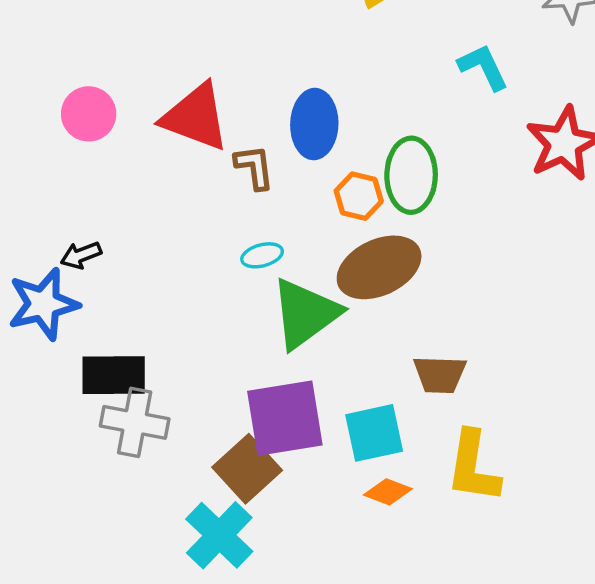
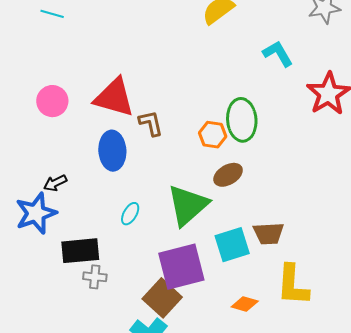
blue ellipse: (314, 124) -> (112, 151), moved
cyan ellipse: (262, 255) -> (130, 214), moved, turned -40
brown ellipse: (379, 267) -> (228, 175), size x0.6
gray cross: (135, 422) -> (95, 277), size x0.6
cyan square: (374, 433) -> (232, 245), moved

